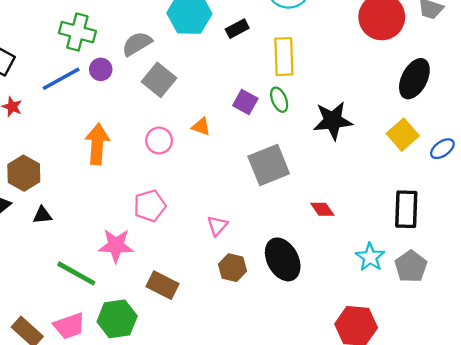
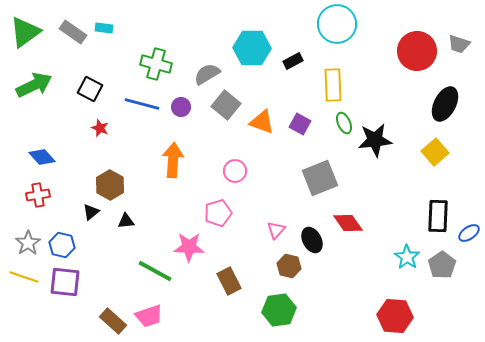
purple circle: (101, 69) -> (181, 107), moved
blue line: (61, 79) -> (142, 104), turned 44
green ellipse: (279, 100) -> (344, 123), moved
orange triangle: (201, 127) -> (262, 122), moved, size x1.5
pink circle: (159, 141) -> (235, 171), moved
blue ellipse: (442, 149) -> (469, 233), moved
red diamond: (322, 209) -> (348, 223), moved, size x1.4
black ellipse: (283, 259) -> (312, 240), moved, size x0.7
brown rectangle: (163, 285) -> (229, 281), turned 36
green hexagon: (117, 319) -> (279, 310), moved

